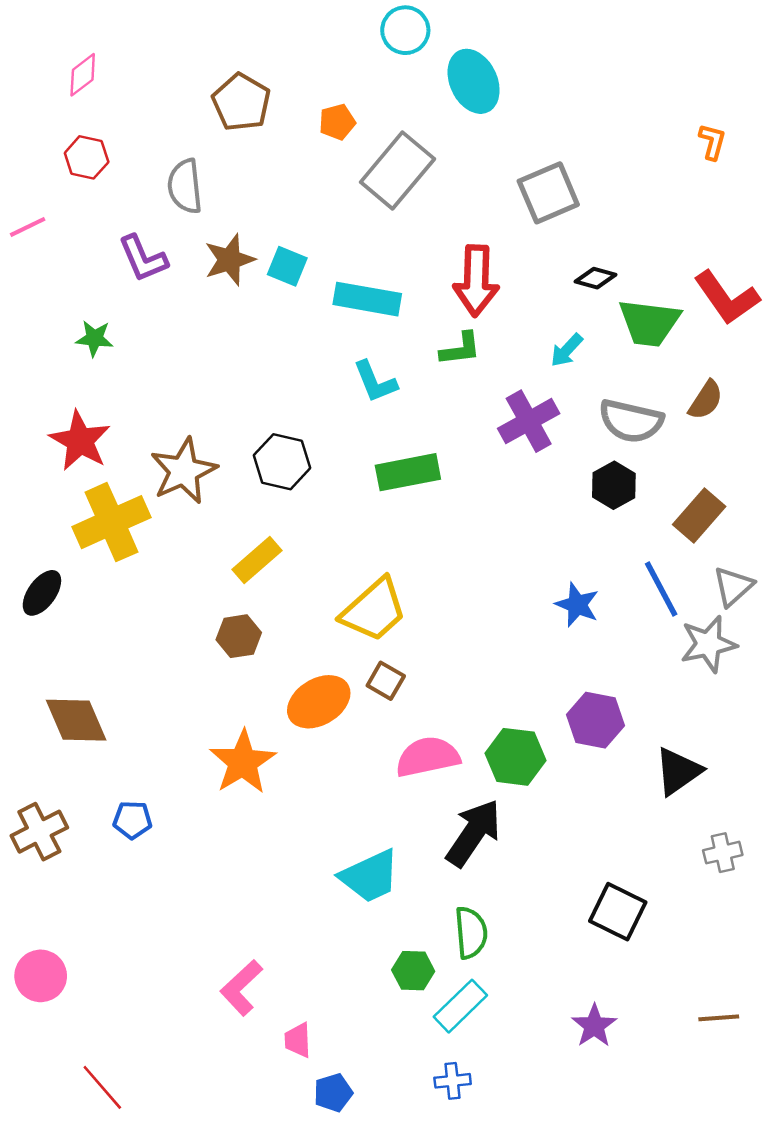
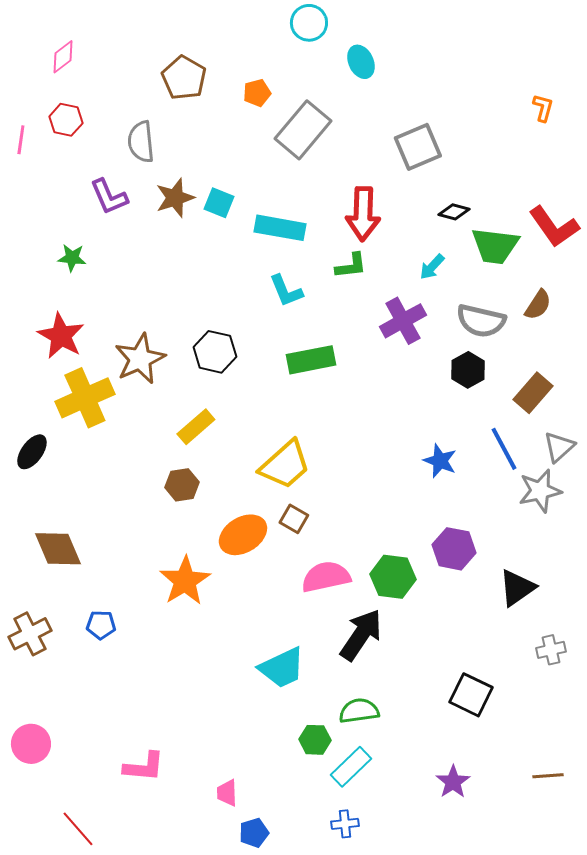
cyan ellipse: (474, 81) -> (361, 62), size x0.7
pink line: (28, 227) -> (21, 140), moved, turned -56
green semicircle: (471, 933) -> (359, 711), turned -93
pink L-shape: (241, 988) -> (144, 767), moved, turned -132

